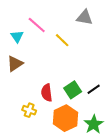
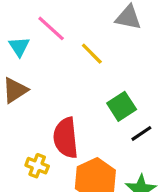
green square: (73, 90) -> (122, 106), moved
red semicircle: (47, 93) -> (66, 138), size x1.4

